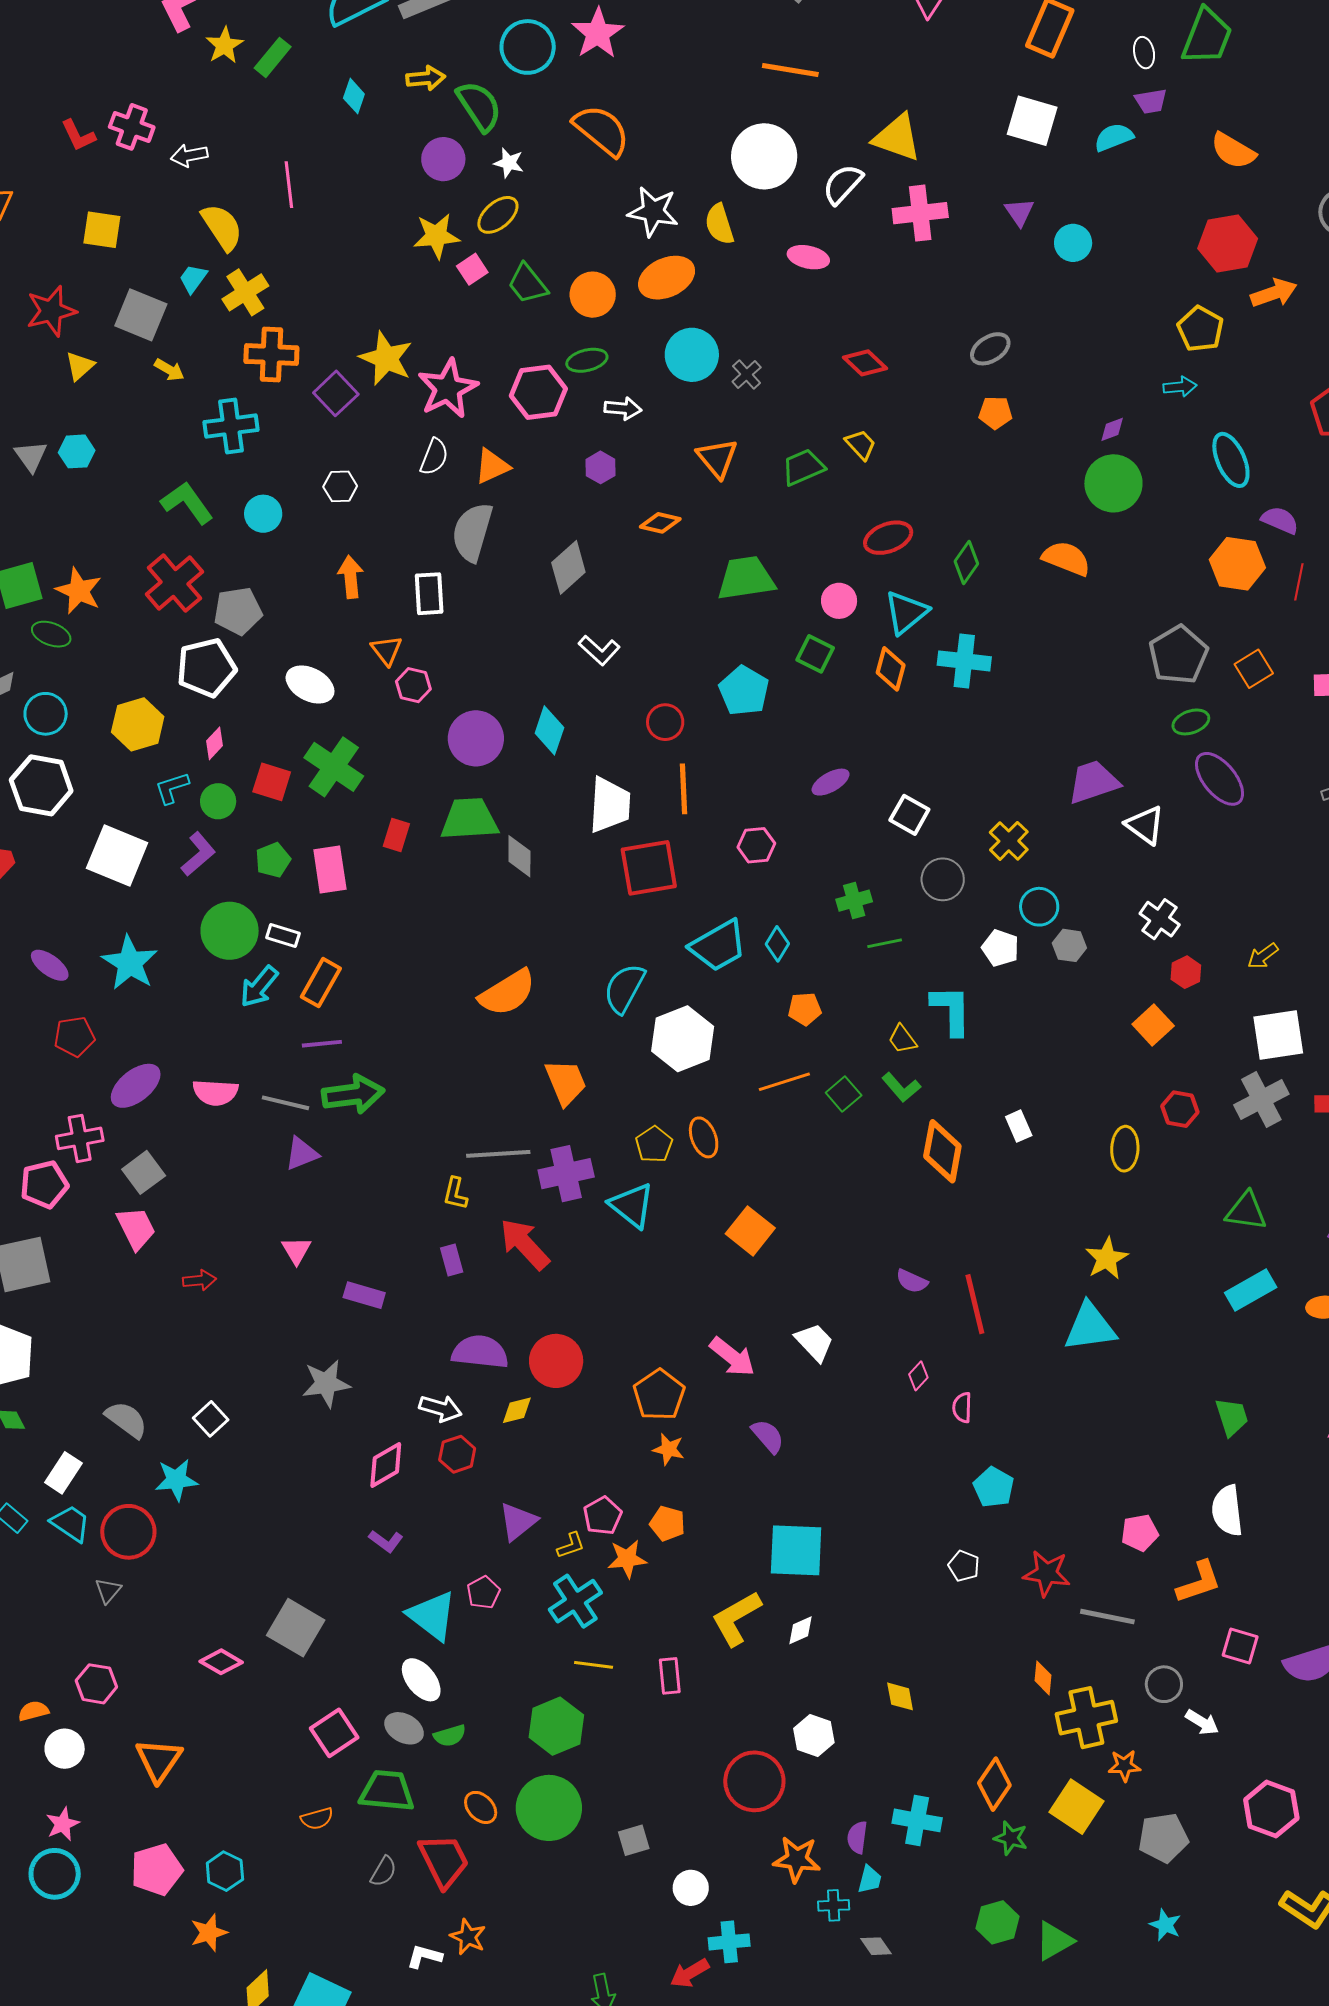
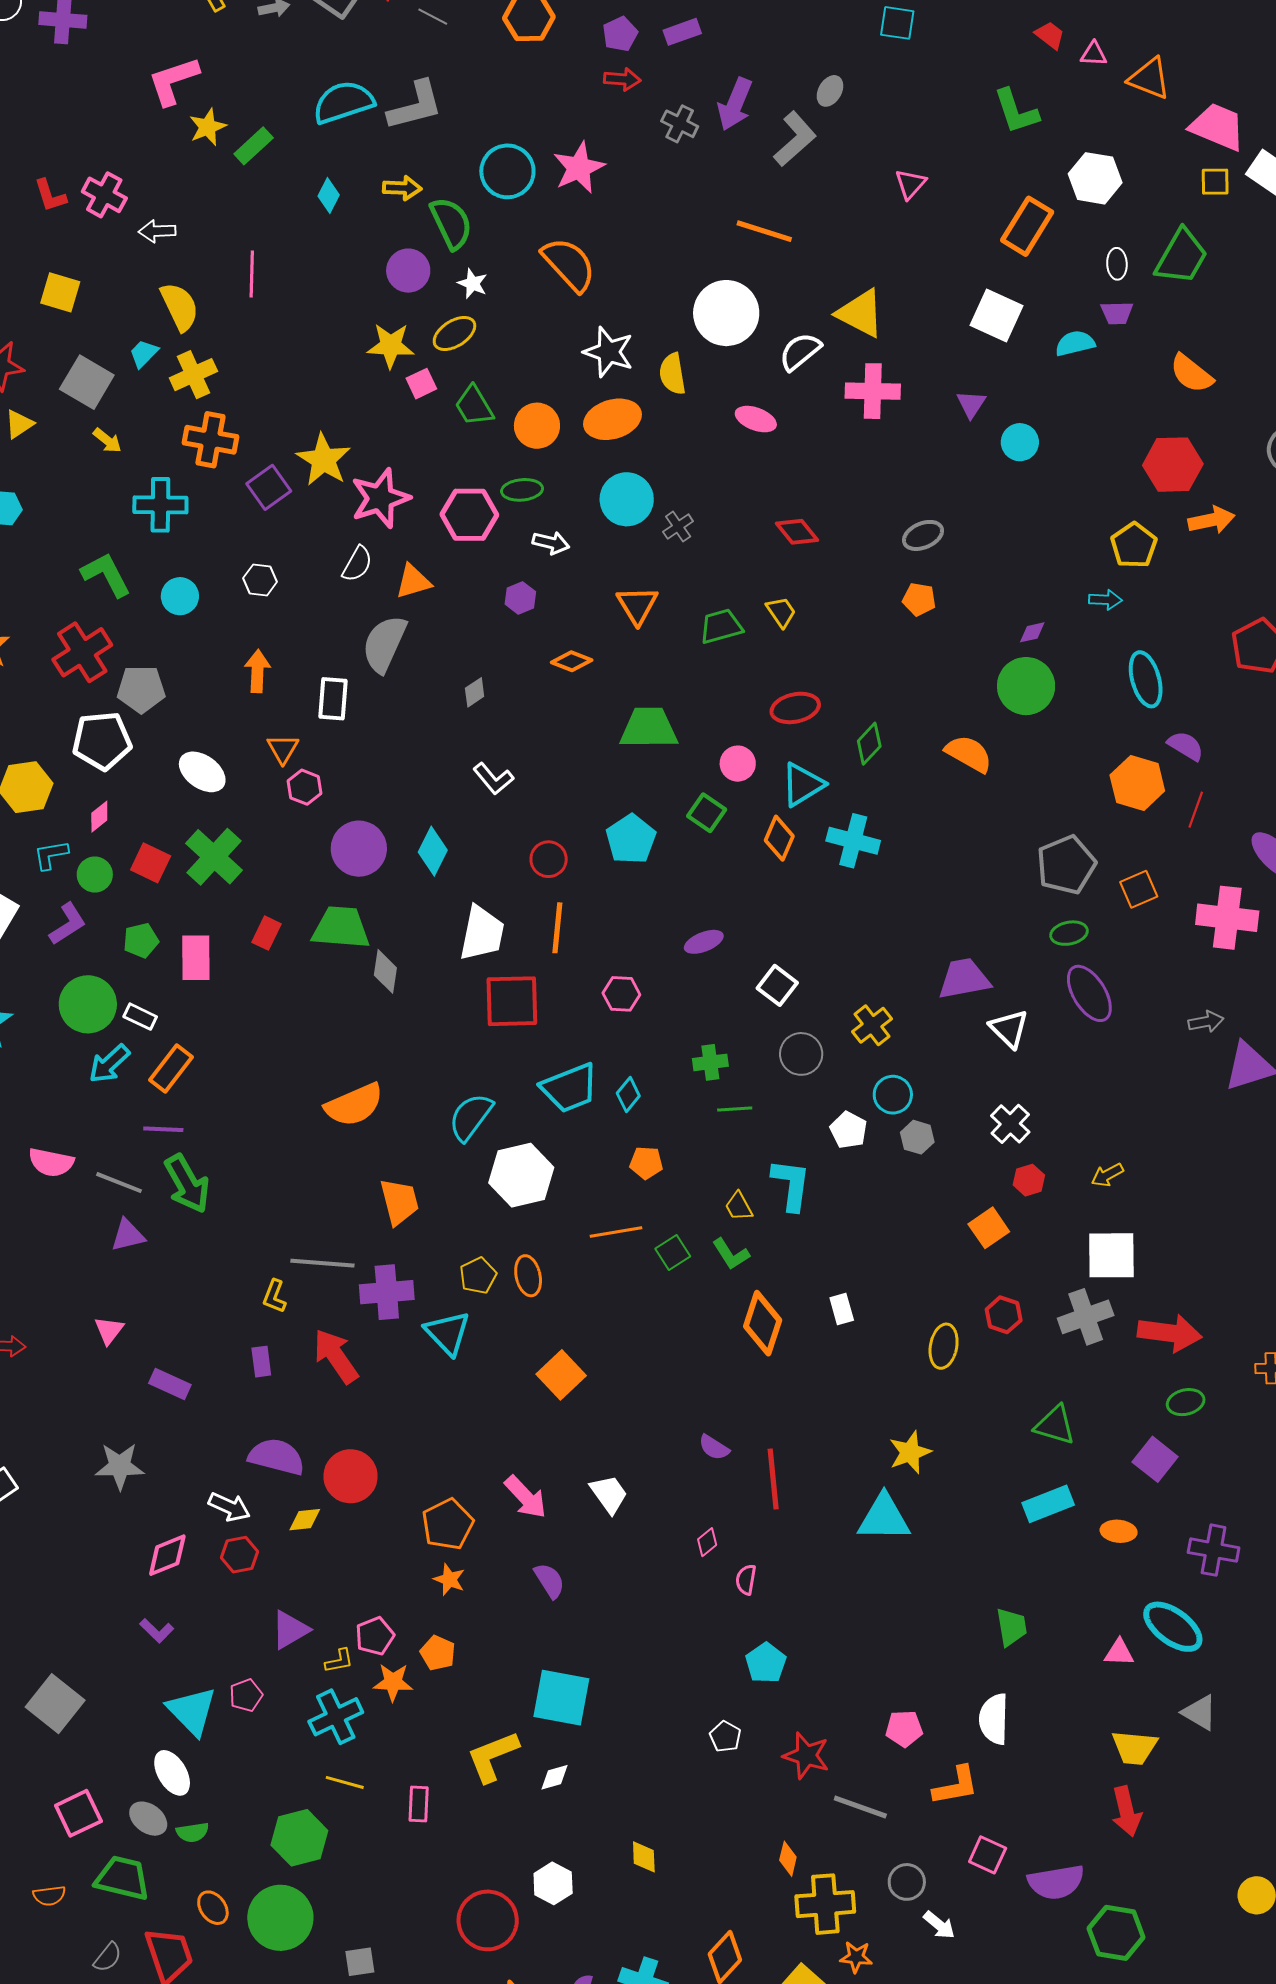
gray diamond: (568, 567) -> (475, 692), size x0.6
green arrow: (353, 1094) -> (187, 1184), turned 60

